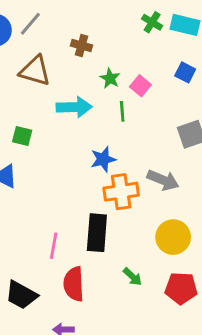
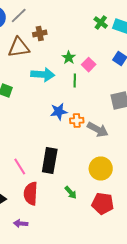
brown cross: (82, 45) -> (40, 34), moved, turned -32
brown triangle: (35, 71) -> (19, 48), turned -30
orange cross: (121, 192) -> (77, 120), moved, size x0.6
pink line: (54, 246) -> (20, 166), turned -48

